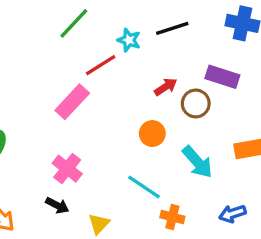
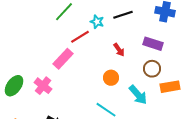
red arrow: (166, 87) -> (119, 50), turned 88
brown circle: (196, 103) -> (152, 69), moved
pink cross: (67, 169) -> (43, 86), moved

